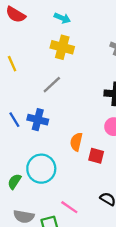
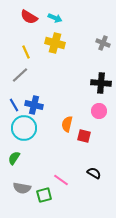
red semicircle: (16, 15) -> (29, 17), moved
yellow line: (12, 64) -> (26, 52), moved
gray line: (52, 85) -> (20, 75), moved
cyan circle: (41, 169) -> (24, 128), moved

